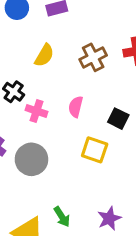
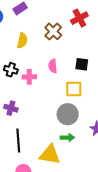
gray circle: (31, 159) -> (68, 114), moved
green arrow: (62, 217) -> (67, 138), turned -40

